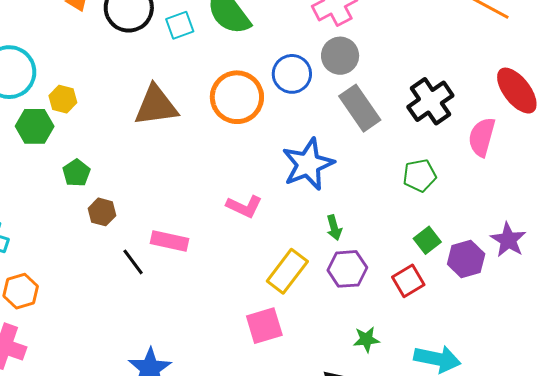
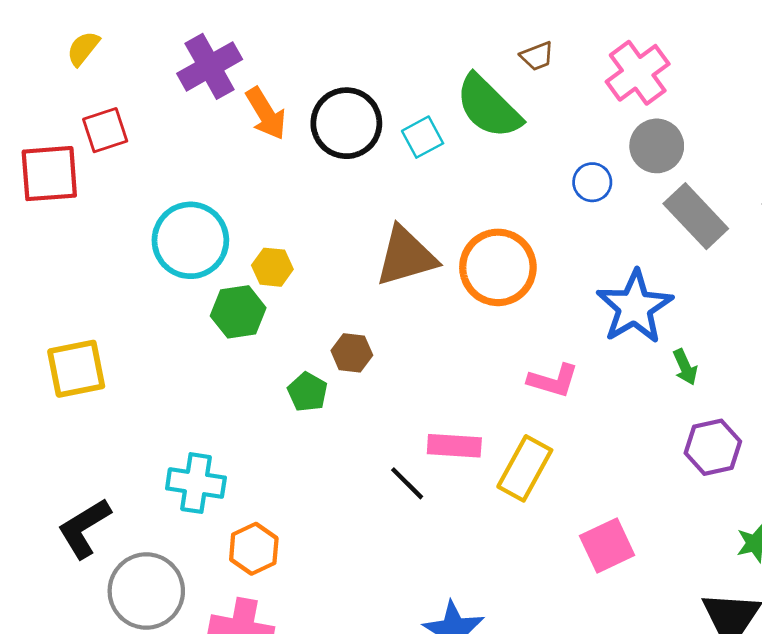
blue circle: (292, 74) -> (592, 182), size x0.7
orange circle: (237, 97) -> (498, 267), moved
green pentagon: (76, 173) -> (308, 392), moved
brown hexagon: (102, 212) -> (352, 353), moved
green arrow: (334, 228) -> (685, 367), moved
yellow rectangle: (287, 271) -> (525, 468), moved

